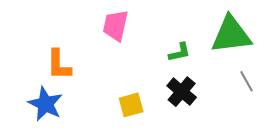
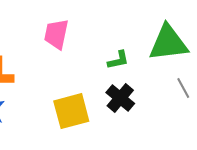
yellow square: (131, 105) -> (71, 111), size x1.5

